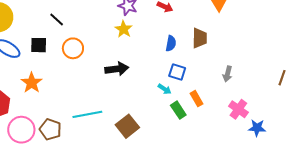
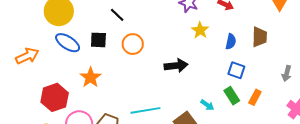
yellow star: (124, 29) -> (200, 30), moved
cyan arrow: (165, 89) -> (207, 105), moved
orange rectangle: (196, 99) -> (255, 97), turned 56
green rectangle: (178, 110) -> (232, 96), moved

